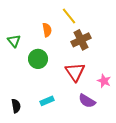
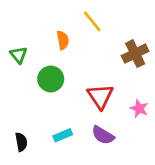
brown cross: (81, 40) -> (135, 54), moved
purple semicircle: (87, 101) -> (103, 135), moved

